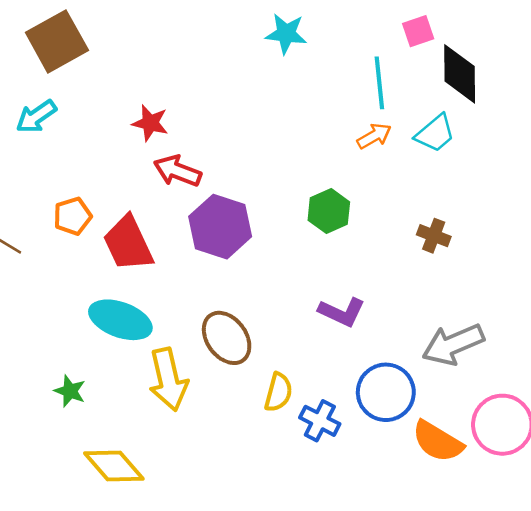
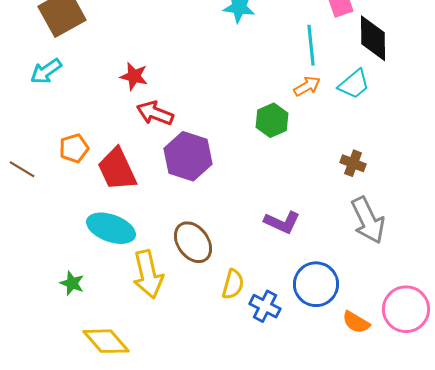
green hexagon: (329, 211) -> (272, 120), moved
gray arrow: (453, 344) -> (368, 220), moved, turned -93
orange semicircle: (438, 441) -> (356, 322), size x0.7

